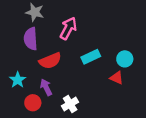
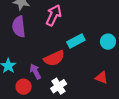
red semicircle: (50, 61) -> (54, 58), moved
red triangle: (117, 78) -> (101, 78), moved

